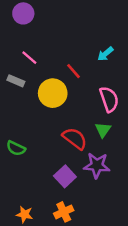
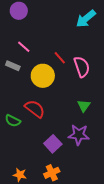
cyan arrow: (105, 54) -> (86, 19), moved, size x1.5
pink semicircle: (109, 99) -> (82, 67), moved
red semicircle: (75, 138) -> (35, 109), moved

